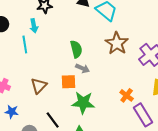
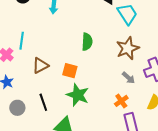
cyan line: (25, 45) -> (22, 41), moved
gray arrow: (82, 68) -> (129, 78), moved

